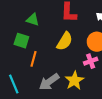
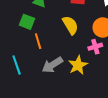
yellow semicircle: (65, 41) -> (70, 25), turned -66
orange line: (34, 59) -> (38, 41), turned -35

